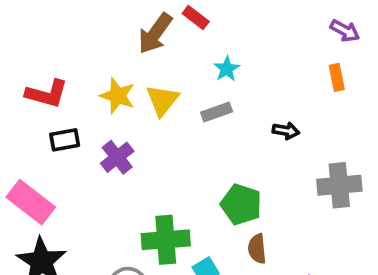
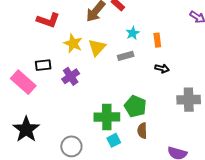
orange rectangle: (337, 77) -> (157, 40), moved
red L-shape: (47, 94) -> (48, 20), moved
pink rectangle: (31, 202) -> (23, 82), moved
green cross: (166, 240) -> (107, 117), moved

